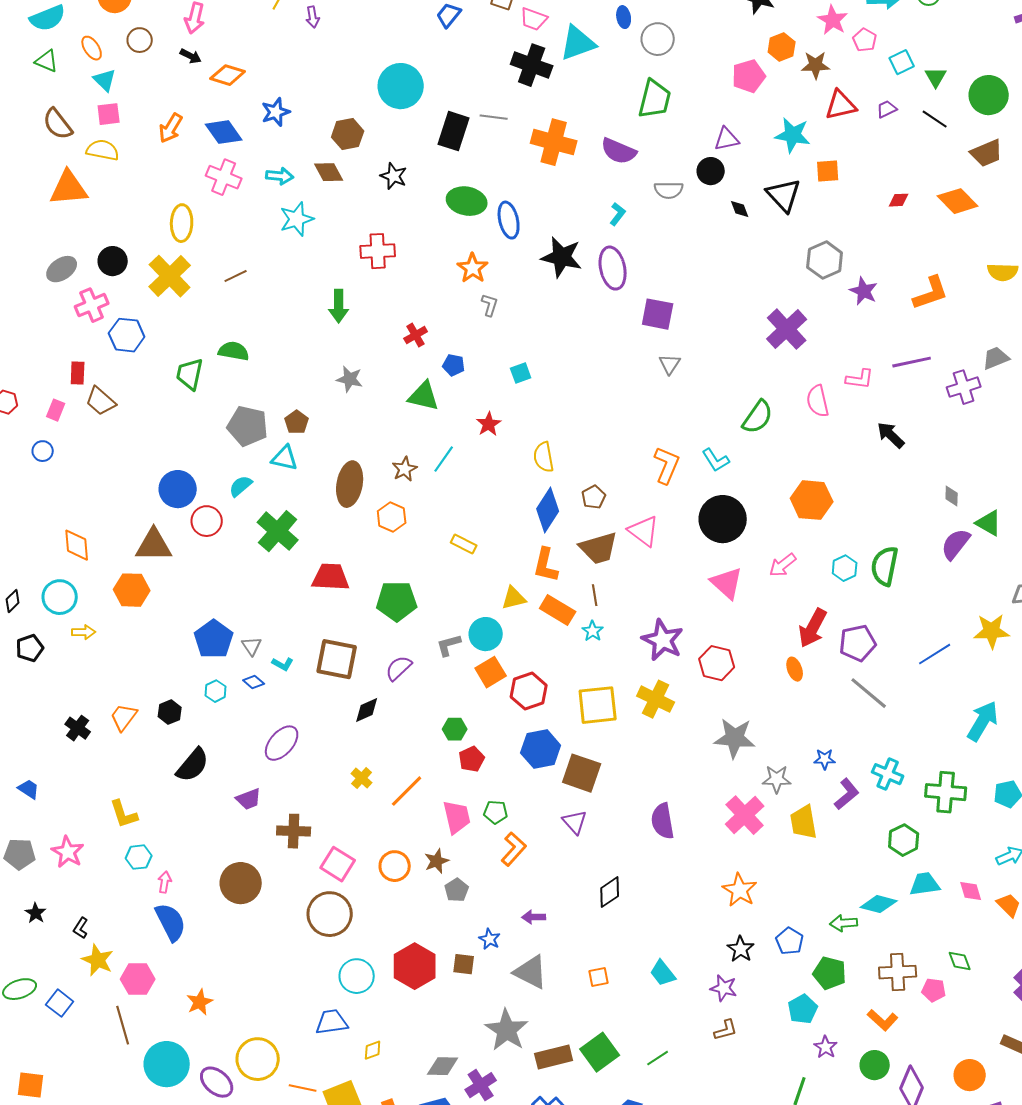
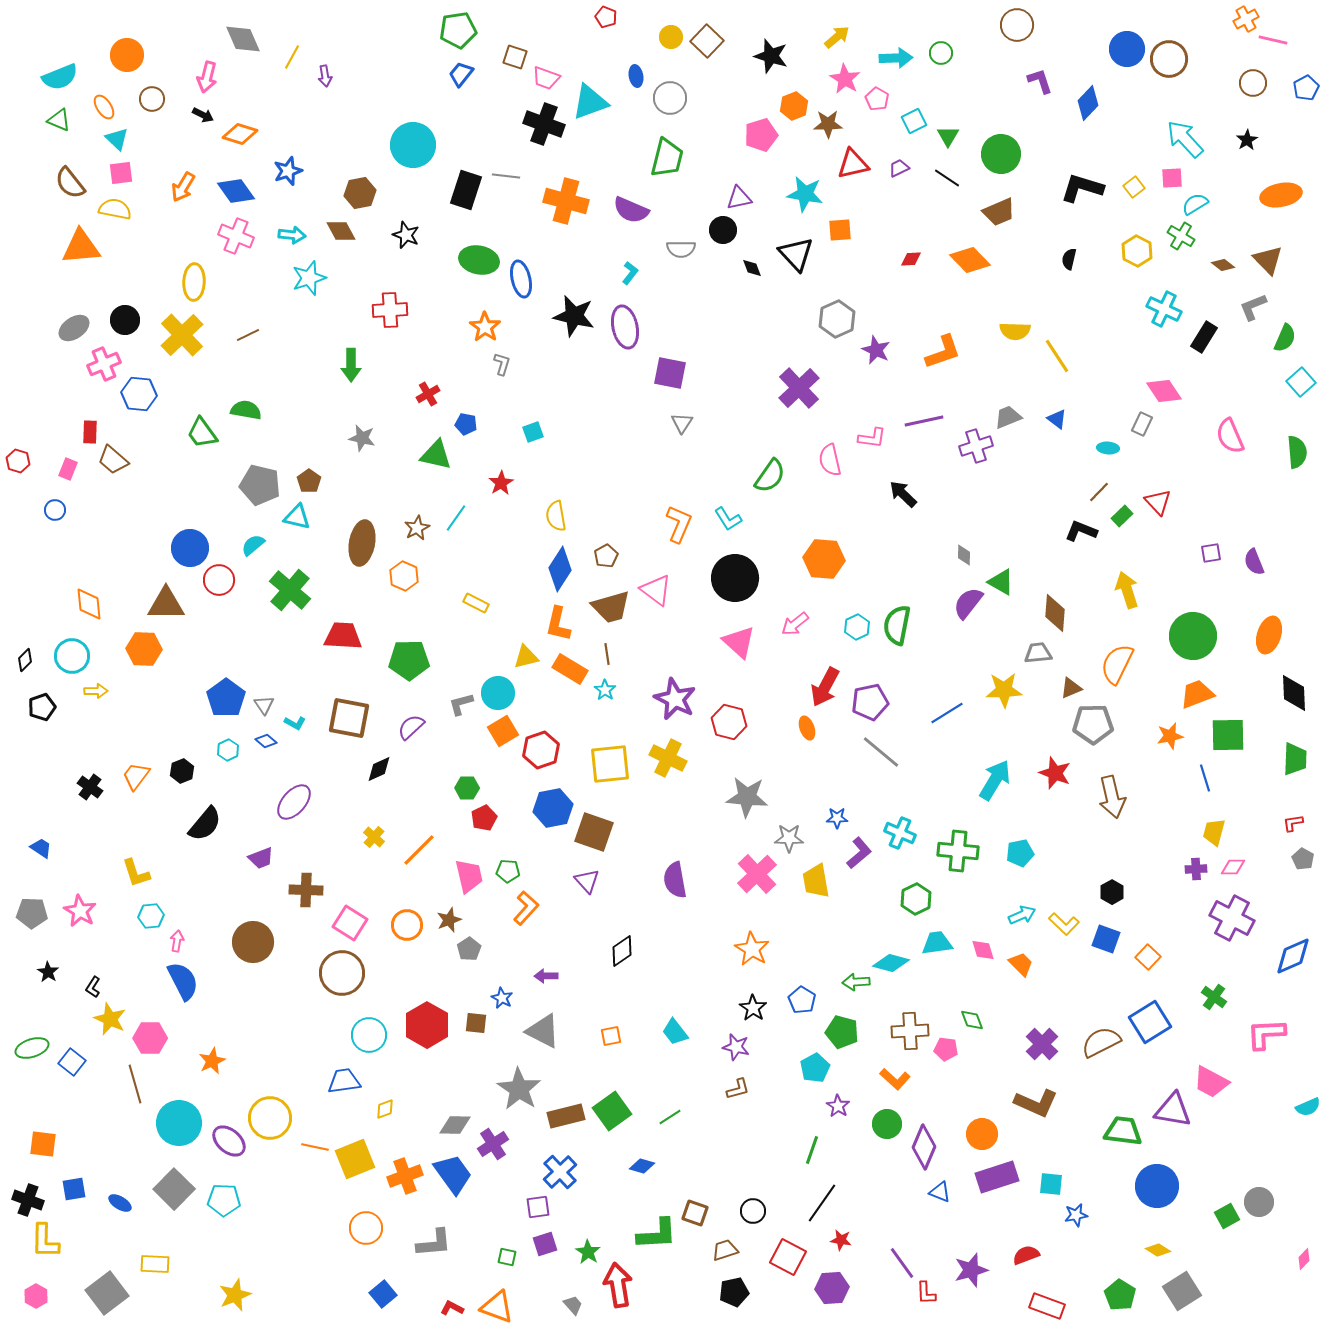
green trapezoid: (190, 374) -> (202, 433), turned -48

